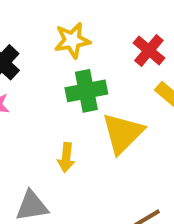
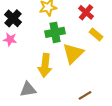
yellow arrow: (66, 158) -> (45, 65), size x1.6

